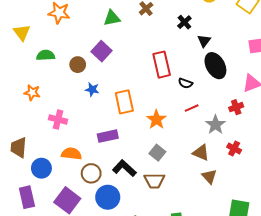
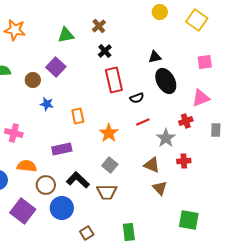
black cross: (184, 22) -> (105, 51), moved
black triangle: (204, 41) -> (155, 57), turned 40
black semicircle: (185, 83) -> (137, 98), turned -40
orange rectangle: (124, 102) -> (78, 116), size x0.7
red cross: (234, 149) -> (184, 161), turned -32

